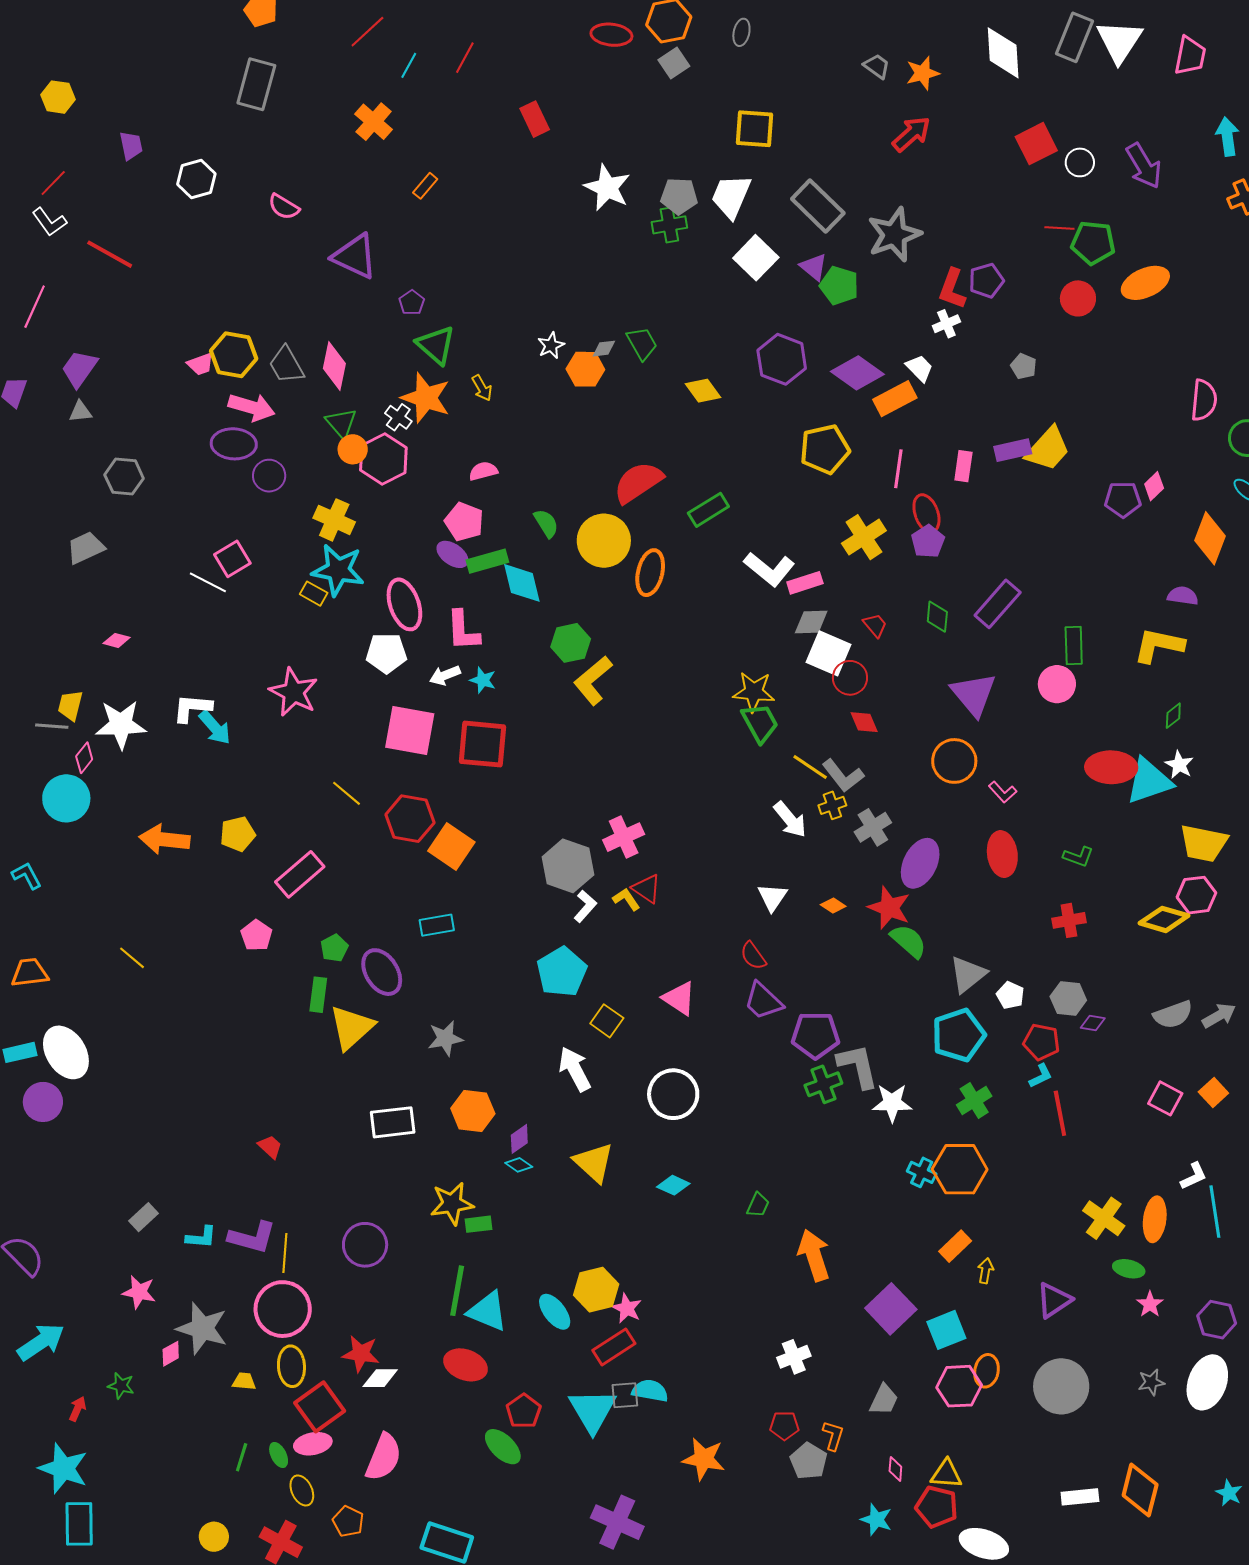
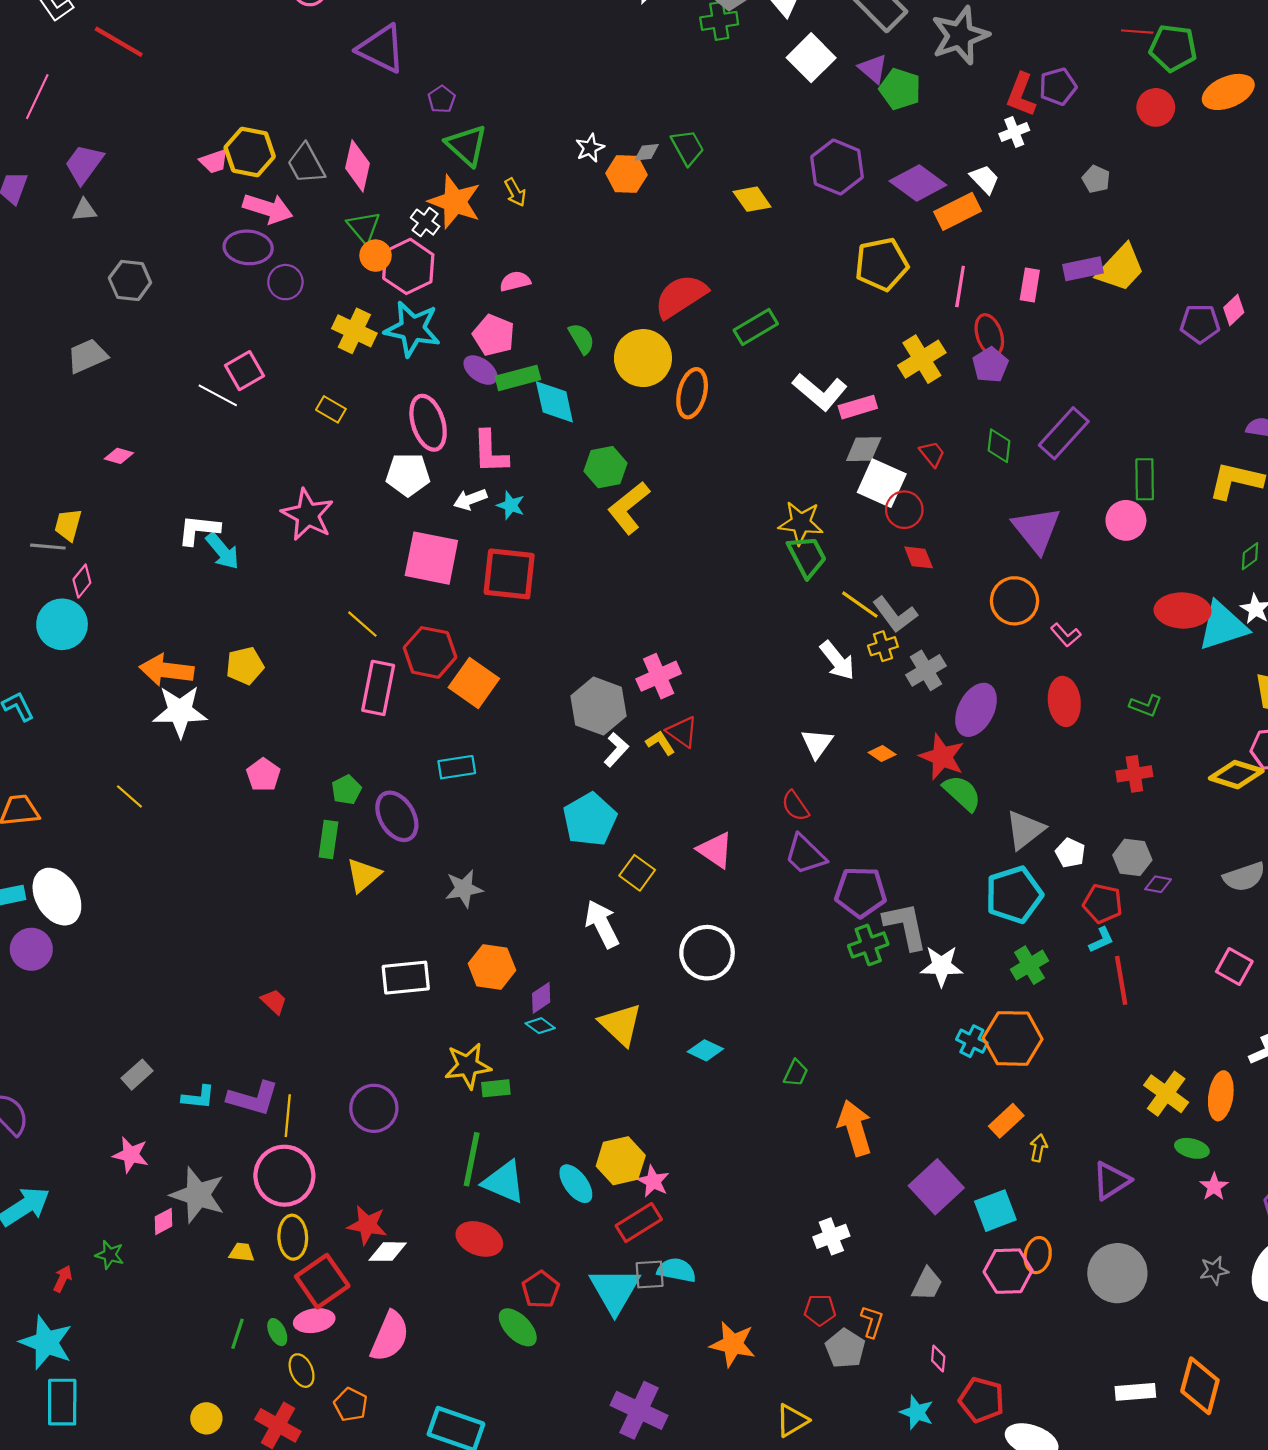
cyan star: (338, 570) -> (412, 329), moved
white star: (121, 725) -> (180, 711), moved
pink rectangle: (300, 874) -> (378, 688), moved, turned -39
yellow triangle: (352, 1027) -> (364, 875), size x0.7
yellow triangle: (946, 1474) -> (792, 1420), moved, turned -36

